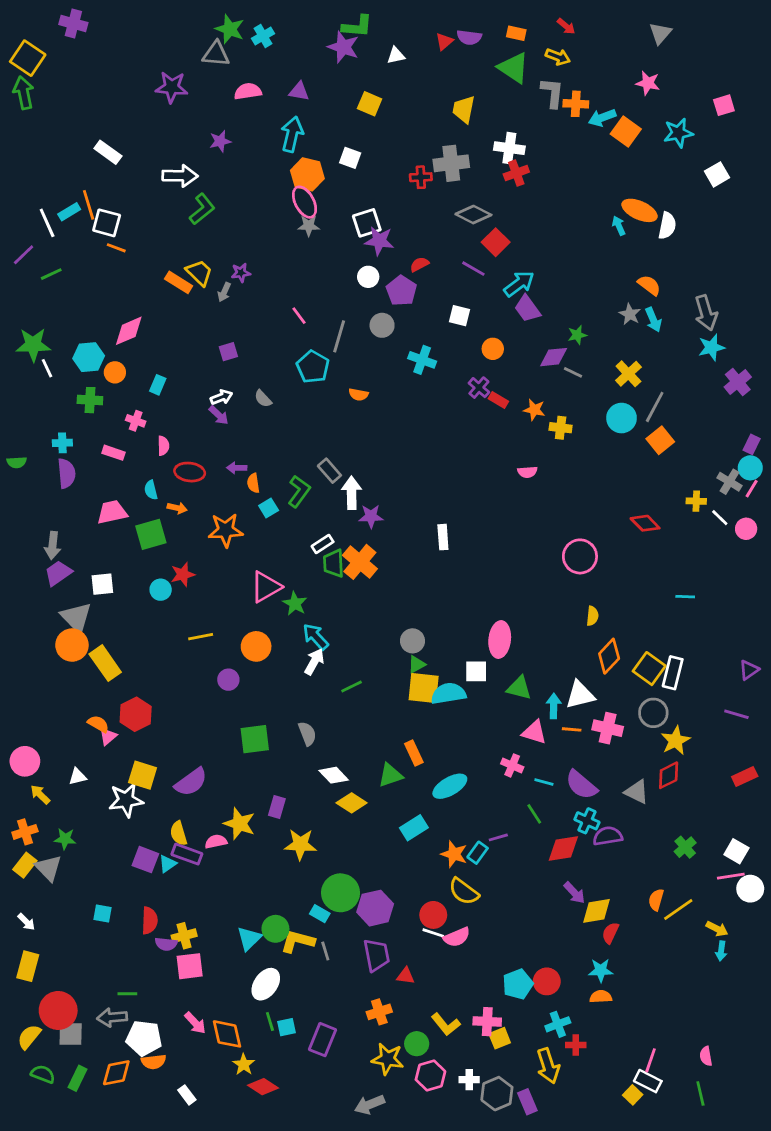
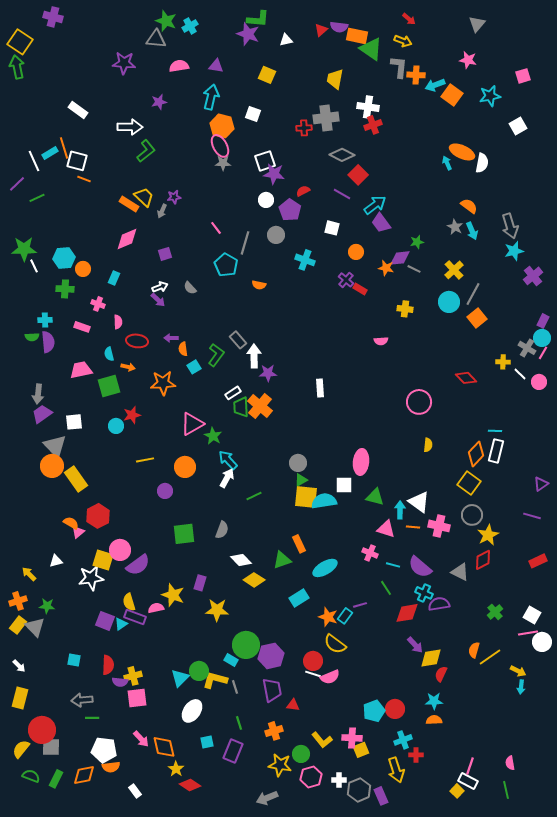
orange rectangle: (516, 33) -> (357, 36), moved, size x1.5
pink diamond: (129, 331) -> (127, 239), moved
orange star: (534, 410) -> (386, 268), moved
green semicircle: (17, 462) -> (32, 337), moved
orange diamond: (609, 656) -> (476, 454), moved
white rectangle: (673, 673) -> (496, 451), moved
white triangle: (580, 695) -> (419, 502), turned 50
gray semicircle: (307, 734) -> (222, 530), turned 42
pink circle: (25, 761) -> (120, 550), moved
gray arrow: (112, 1017) -> (82, 700), moved
green line: (270, 1022) -> (239, 723), moved

